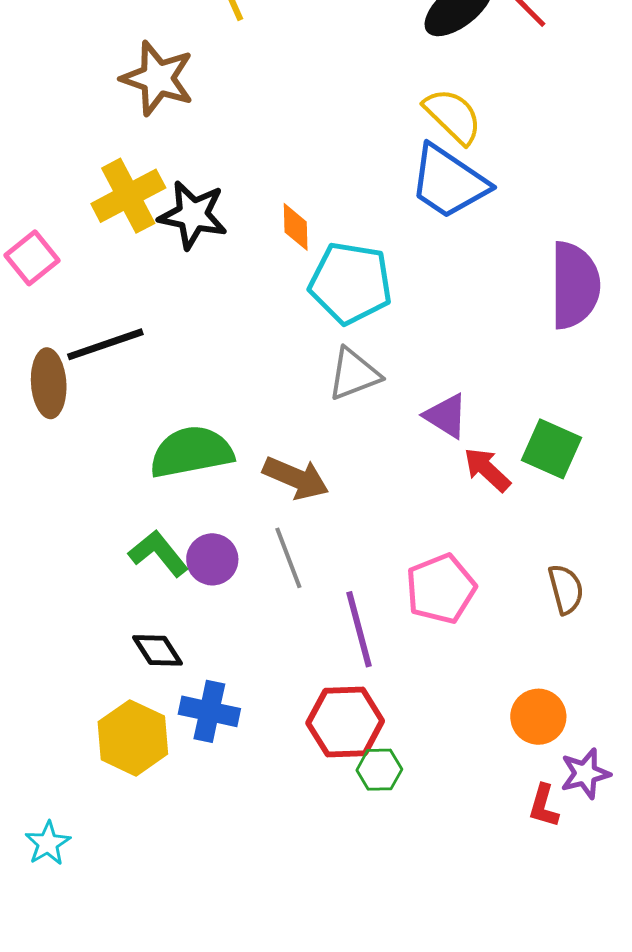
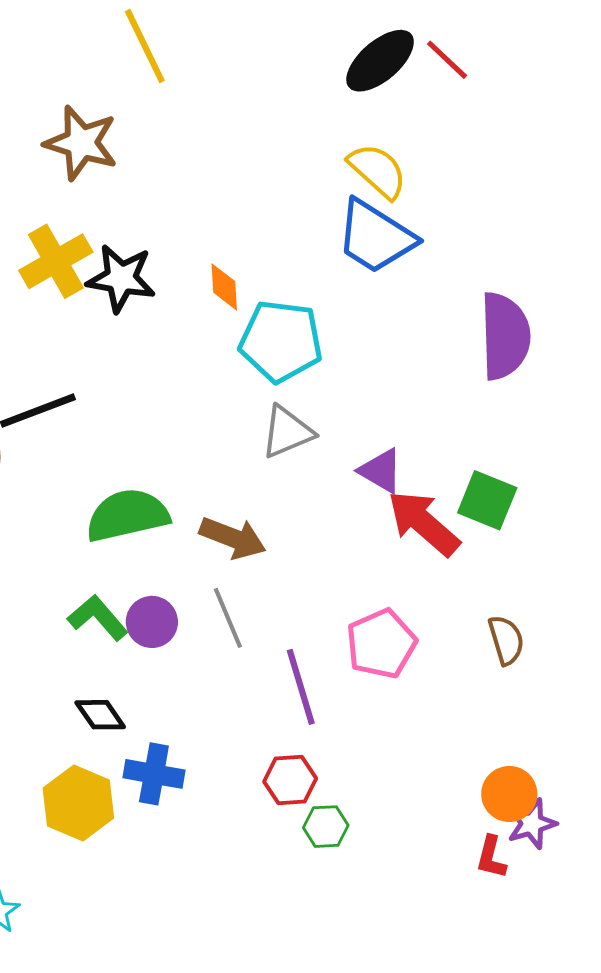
red arrow: (487, 470) -> (424, 523), size x1.5
orange circle: (538, 717) -> (509, 794), moved
red hexagon: (345, 722) -> (290, 780), size x0.7

